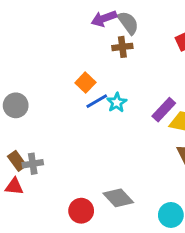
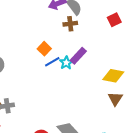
purple rectangle: (164, 110) -> (78, 56), moved

